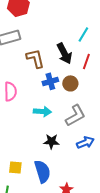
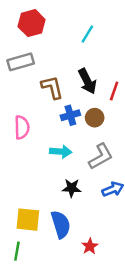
cyan line: (83, 34) -> (87, 34), moved
yellow square: (15, 167) -> (28, 220), size x1.5

